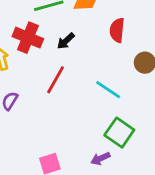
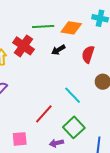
black arrow: (66, 41) -> (58, 50), moved
red line: (56, 80) -> (44, 114), moved

